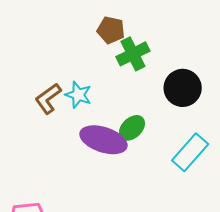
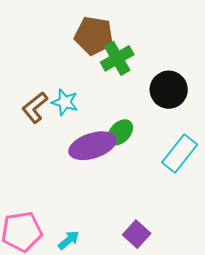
brown pentagon: (111, 30) -> (94, 36), size x1.4
purple ellipse: (103, 140) -> (92, 146), turned -33

